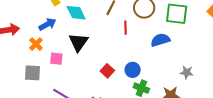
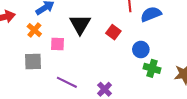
blue semicircle: (160, 40) -> (151, 14), moved
red square: (107, 71) -> (113, 32), moved

